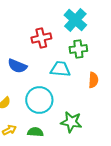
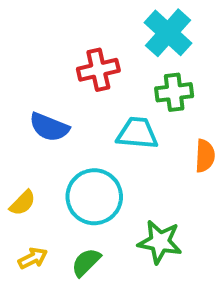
green semicircle: (35, 132) -> (86, 262), turned -49

